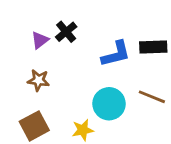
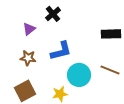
black cross: (66, 32) -> (53, 14), moved
blue L-shape: (116, 54) -> (61, 51), moved

